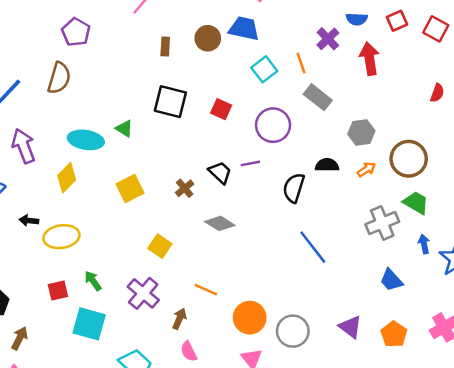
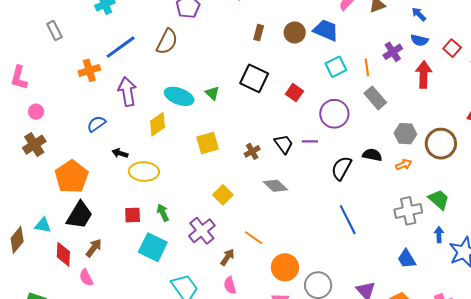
red square: (397, 21) -> (452, 48), turned -36
brown circle: (409, 159) -> (441, 144), moved

